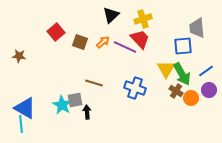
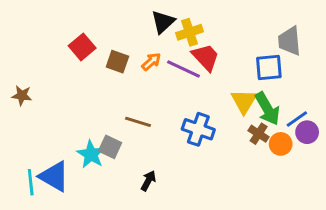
yellow cross: (143, 19) -> (189, 32), moved
brown star: (19, 56) -> (22, 95), moved
blue line: (206, 71) -> (297, 119), moved
gray square: (75, 100) -> (110, 147), turned 35
blue triangle: (25, 108) -> (54, 176), moved
black arrow: (87, 112) -> (148, 181), moved, turned 32

